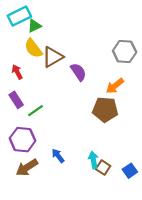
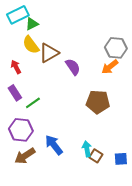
orange arrow: (115, 86) -> (110, 67), moved
blue arrow: (58, 156) -> (54, 145), size x1.5
blue square: (130, 171) -> (121, 159), turned 32

